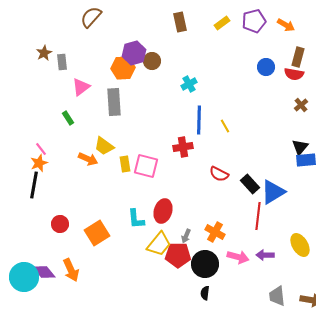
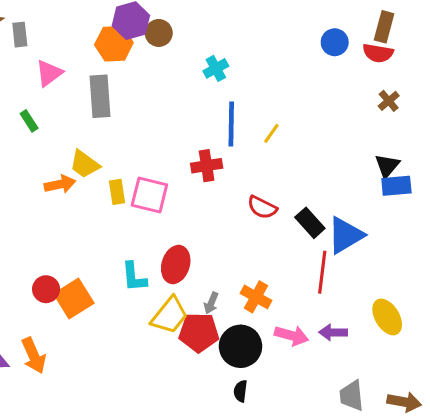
yellow line: (225, 126) -> (271, 133), turned 64
orange arrow: (88, 159) -> (60, 184), turned -36
red circle: (60, 224) -> (46, 289), moved

